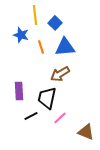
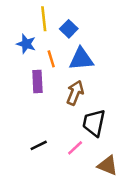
brown arrow: (60, 74) -> (75, 93), turned 144
purple rectangle: (19, 91) -> (37, 81), moved
black trapezoid: (47, 98) -> (94, 123), moved

